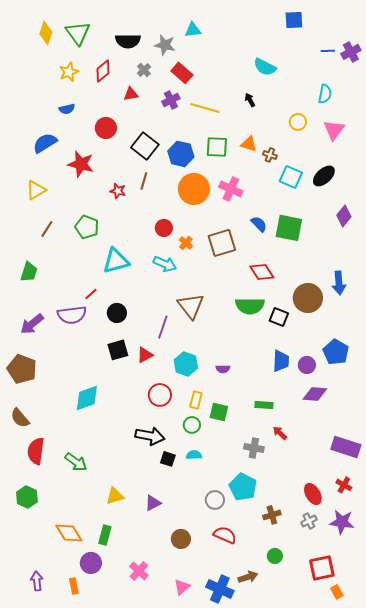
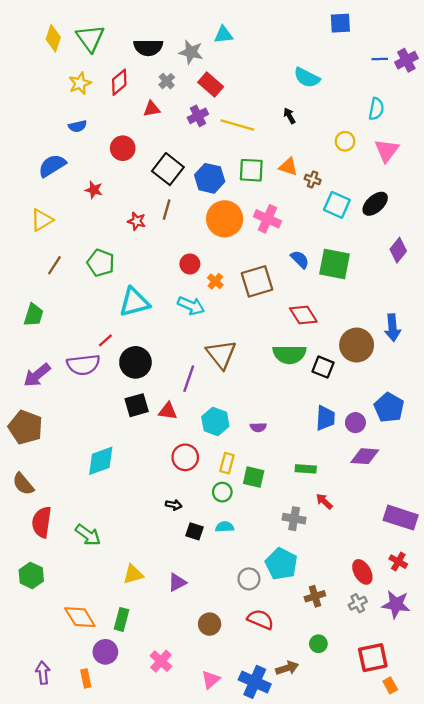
red star: (81, 164) -> (94, 190), size x0.6
black circle: (117, 313) -> (135, 362), size x1.4
red triangle: (145, 355) -> (168, 411), turned 36
black arrow: (150, 436) -> (174, 505), size x0.5

